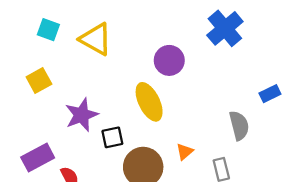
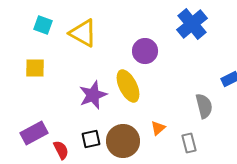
yellow square: (39, 81) -> (35, 68), turned 30
purple star: (82, 115) -> (93, 95), moved
black square: (112, 137) -> (91, 139), moved

